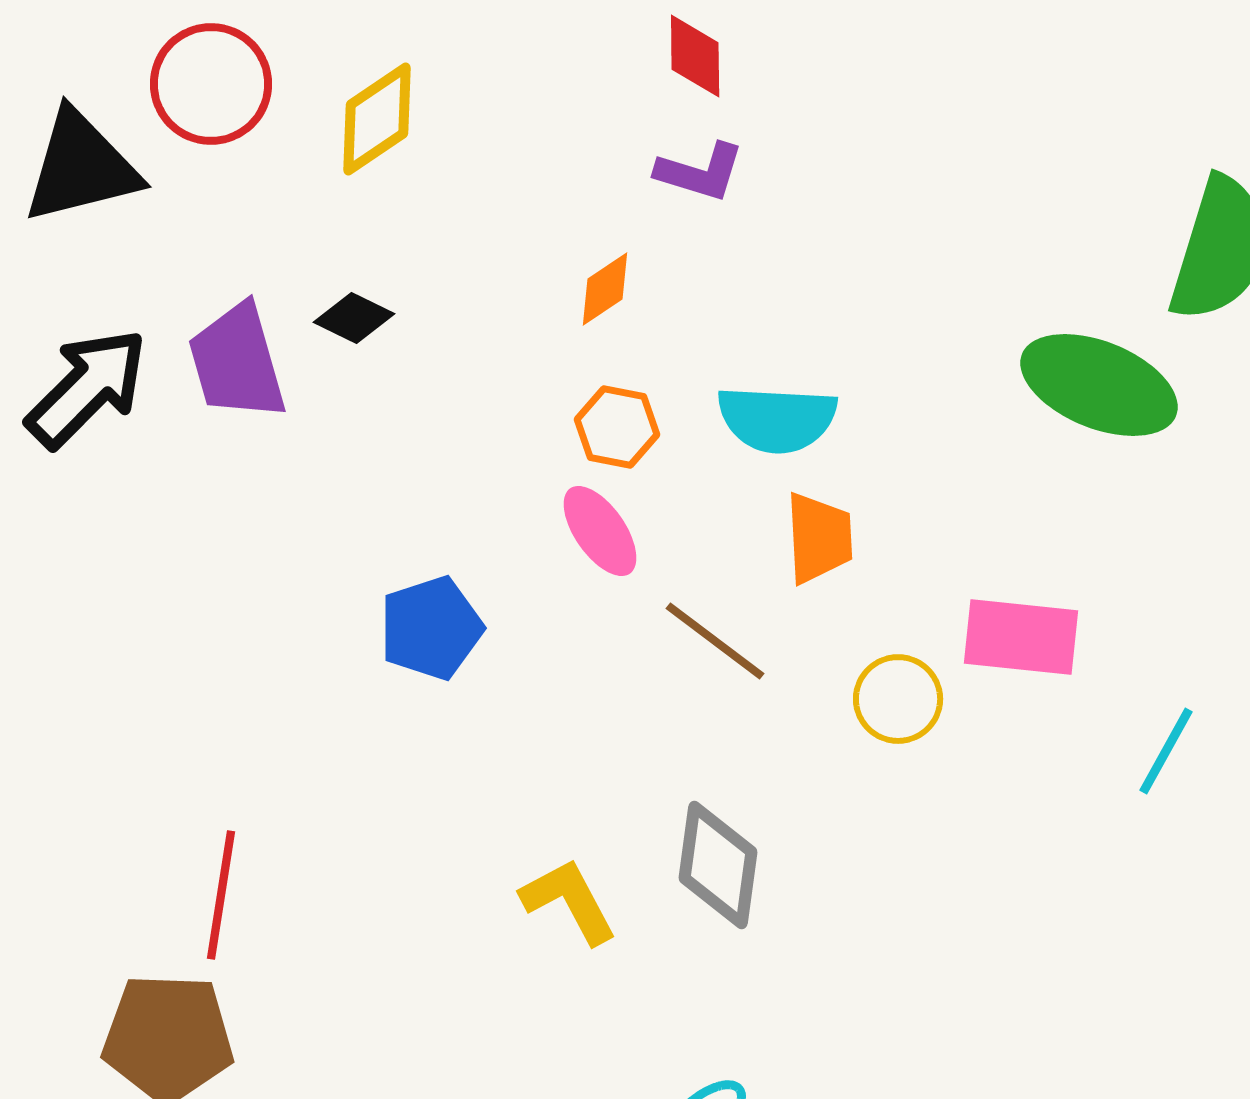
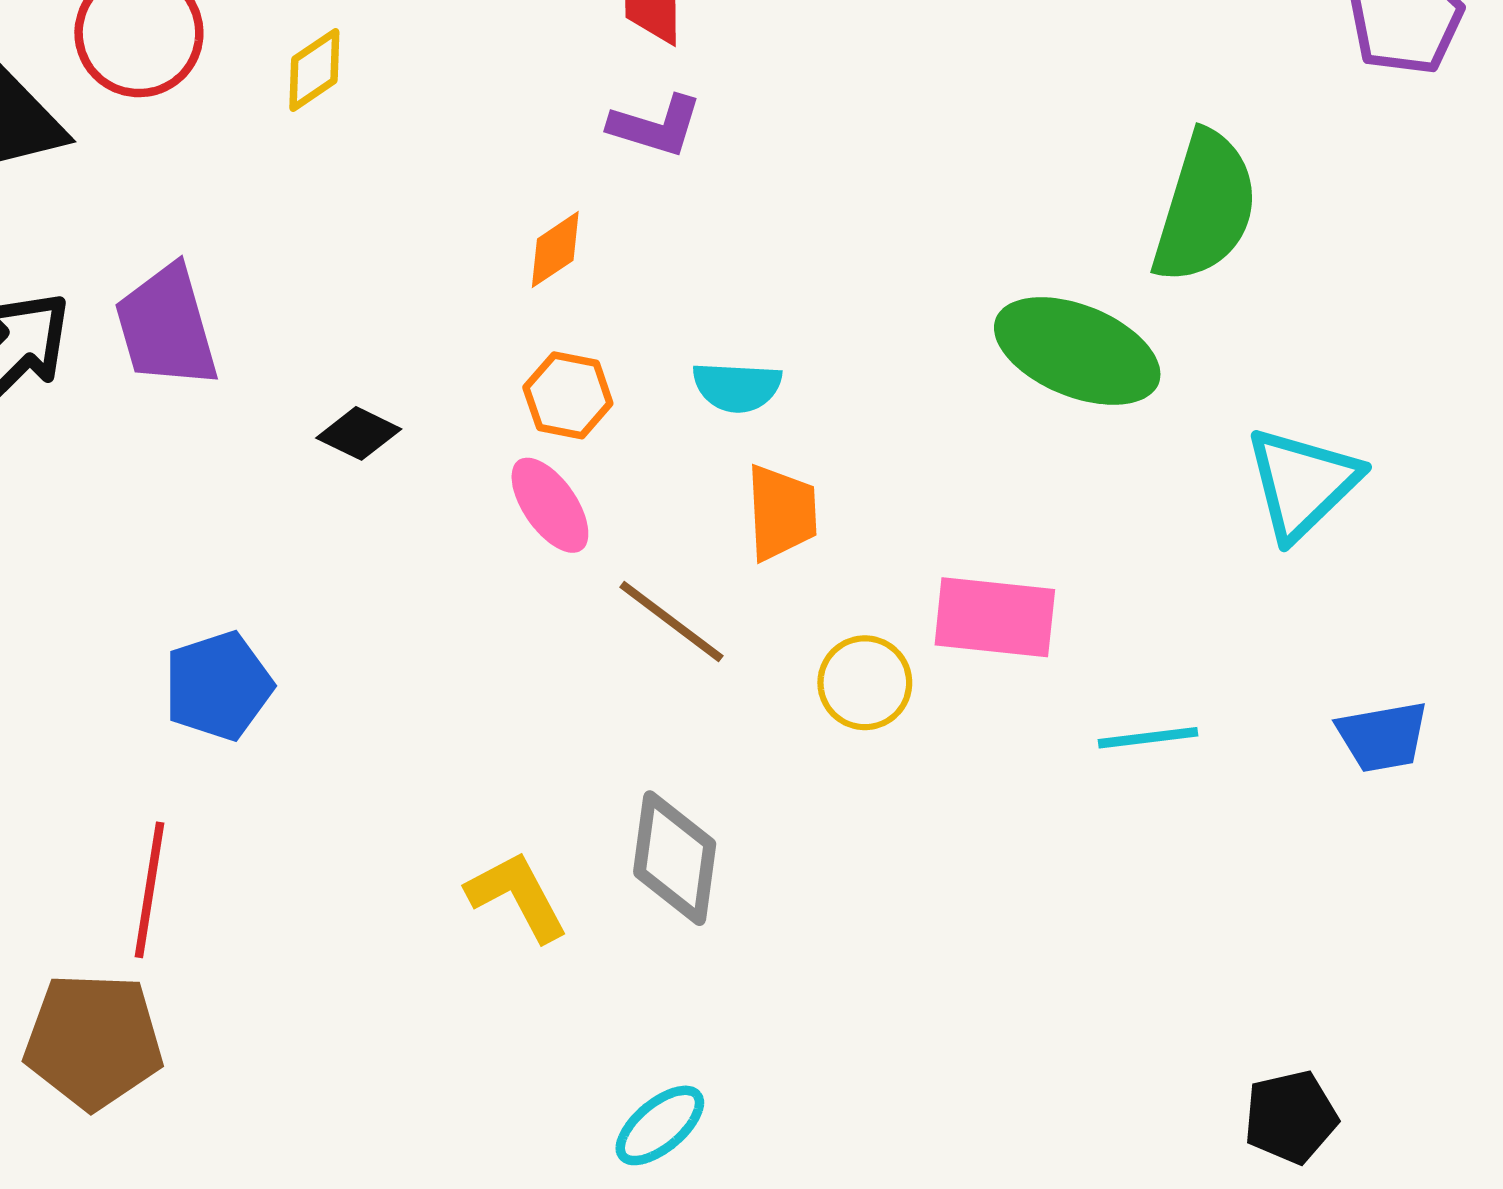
yellow diamond: (377, 119) -> (314, 70), size x0.7
black diamond: (354, 318) -> (359, 433), moved
cyan semicircle: (777, 419) -> (737, 387), size x0.7
blue pentagon: (431, 628) -> (218, 686), moved
cyan line: (1166, 751) -> (1148, 738), turned 54

